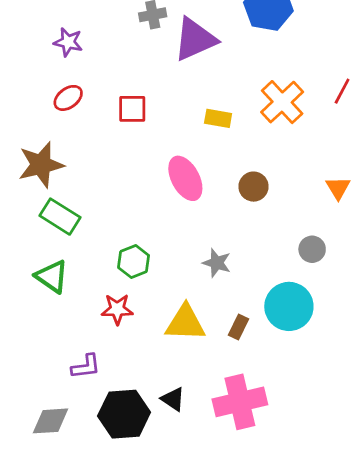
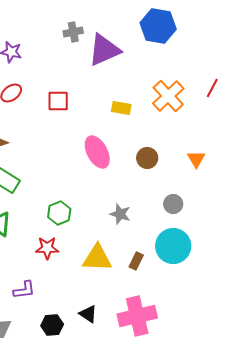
orange triangle: (338, 188) -> (196, 159), moved
gray circle: (312, 249) -> (173, 204), moved
black hexagon: (124, 414) -> (52, 325), size x0.6

